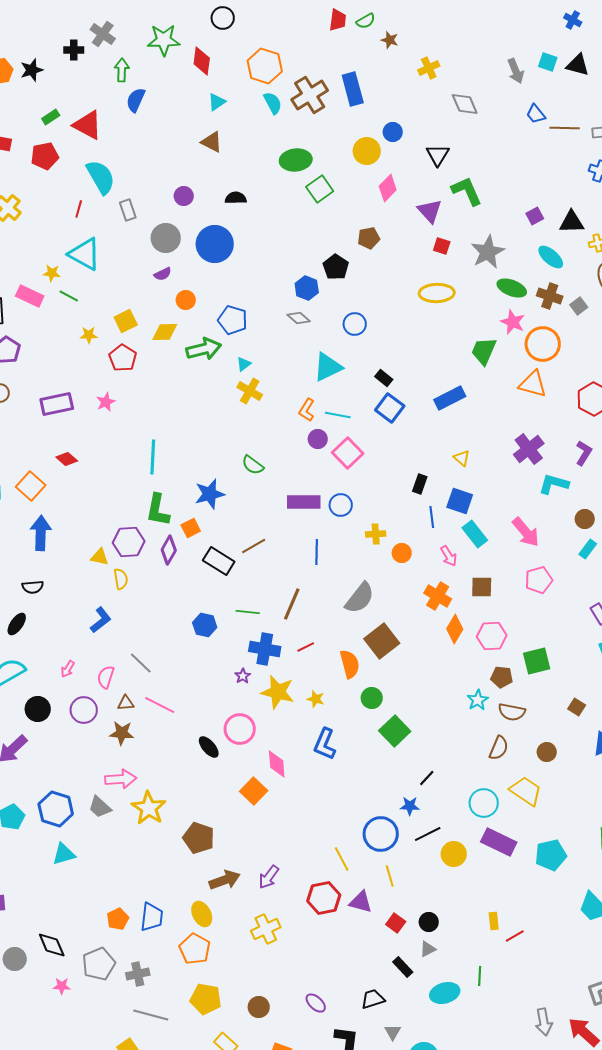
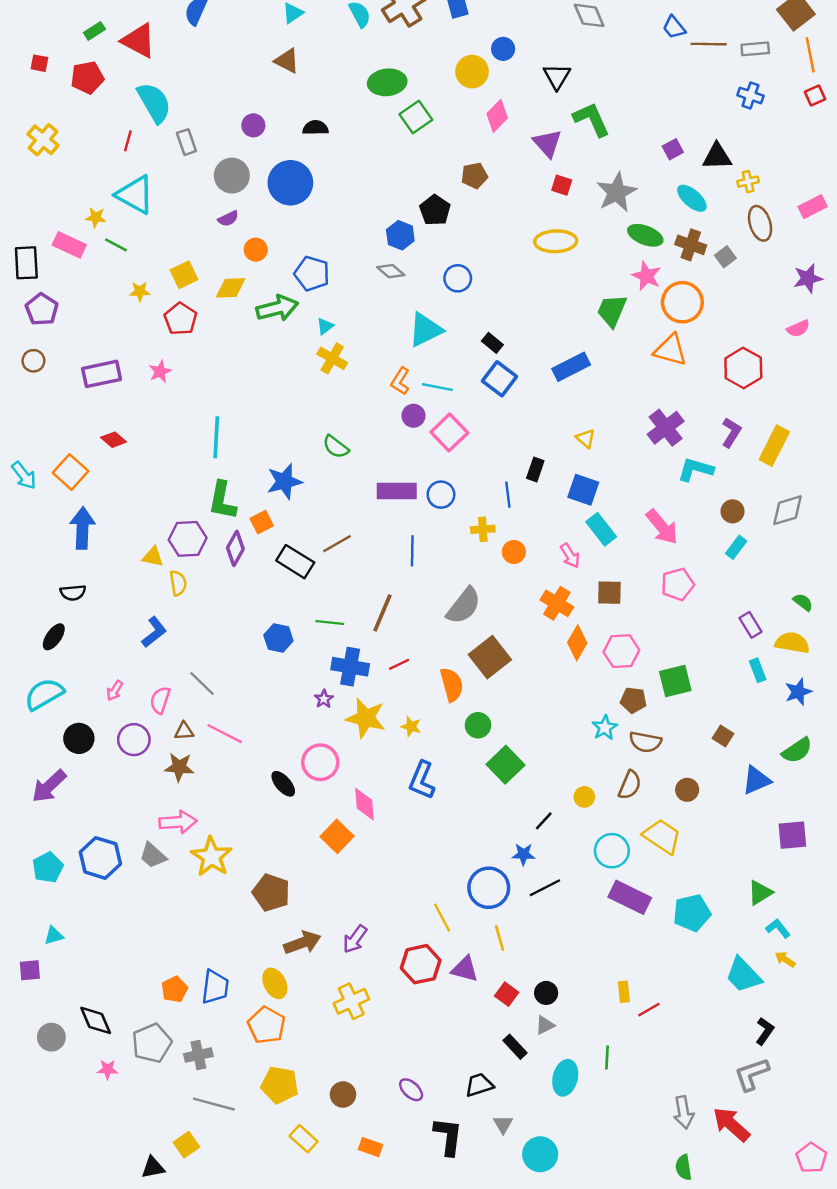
blue line: (432, 517) -> (508, 495), moved
cyan triangle: (64, 854) -> (54, 936), moved, size x0.7
yellow circle: (454, 854) -> (584, 797), moved, size x0.7
cyan ellipse: (445, 993) -> (565, 1078), turned -60

